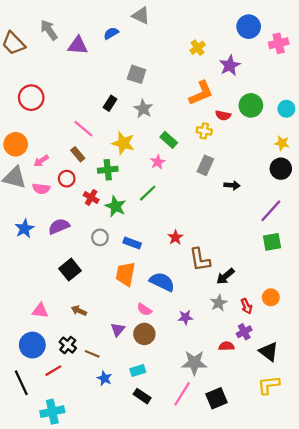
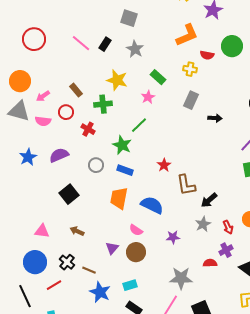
pink line: (83, 129) -> (81, 43), moved
green star: (116, 206) -> (122, 145), moved
blue star: (104, 378) -> (100, 292), size x1.5

